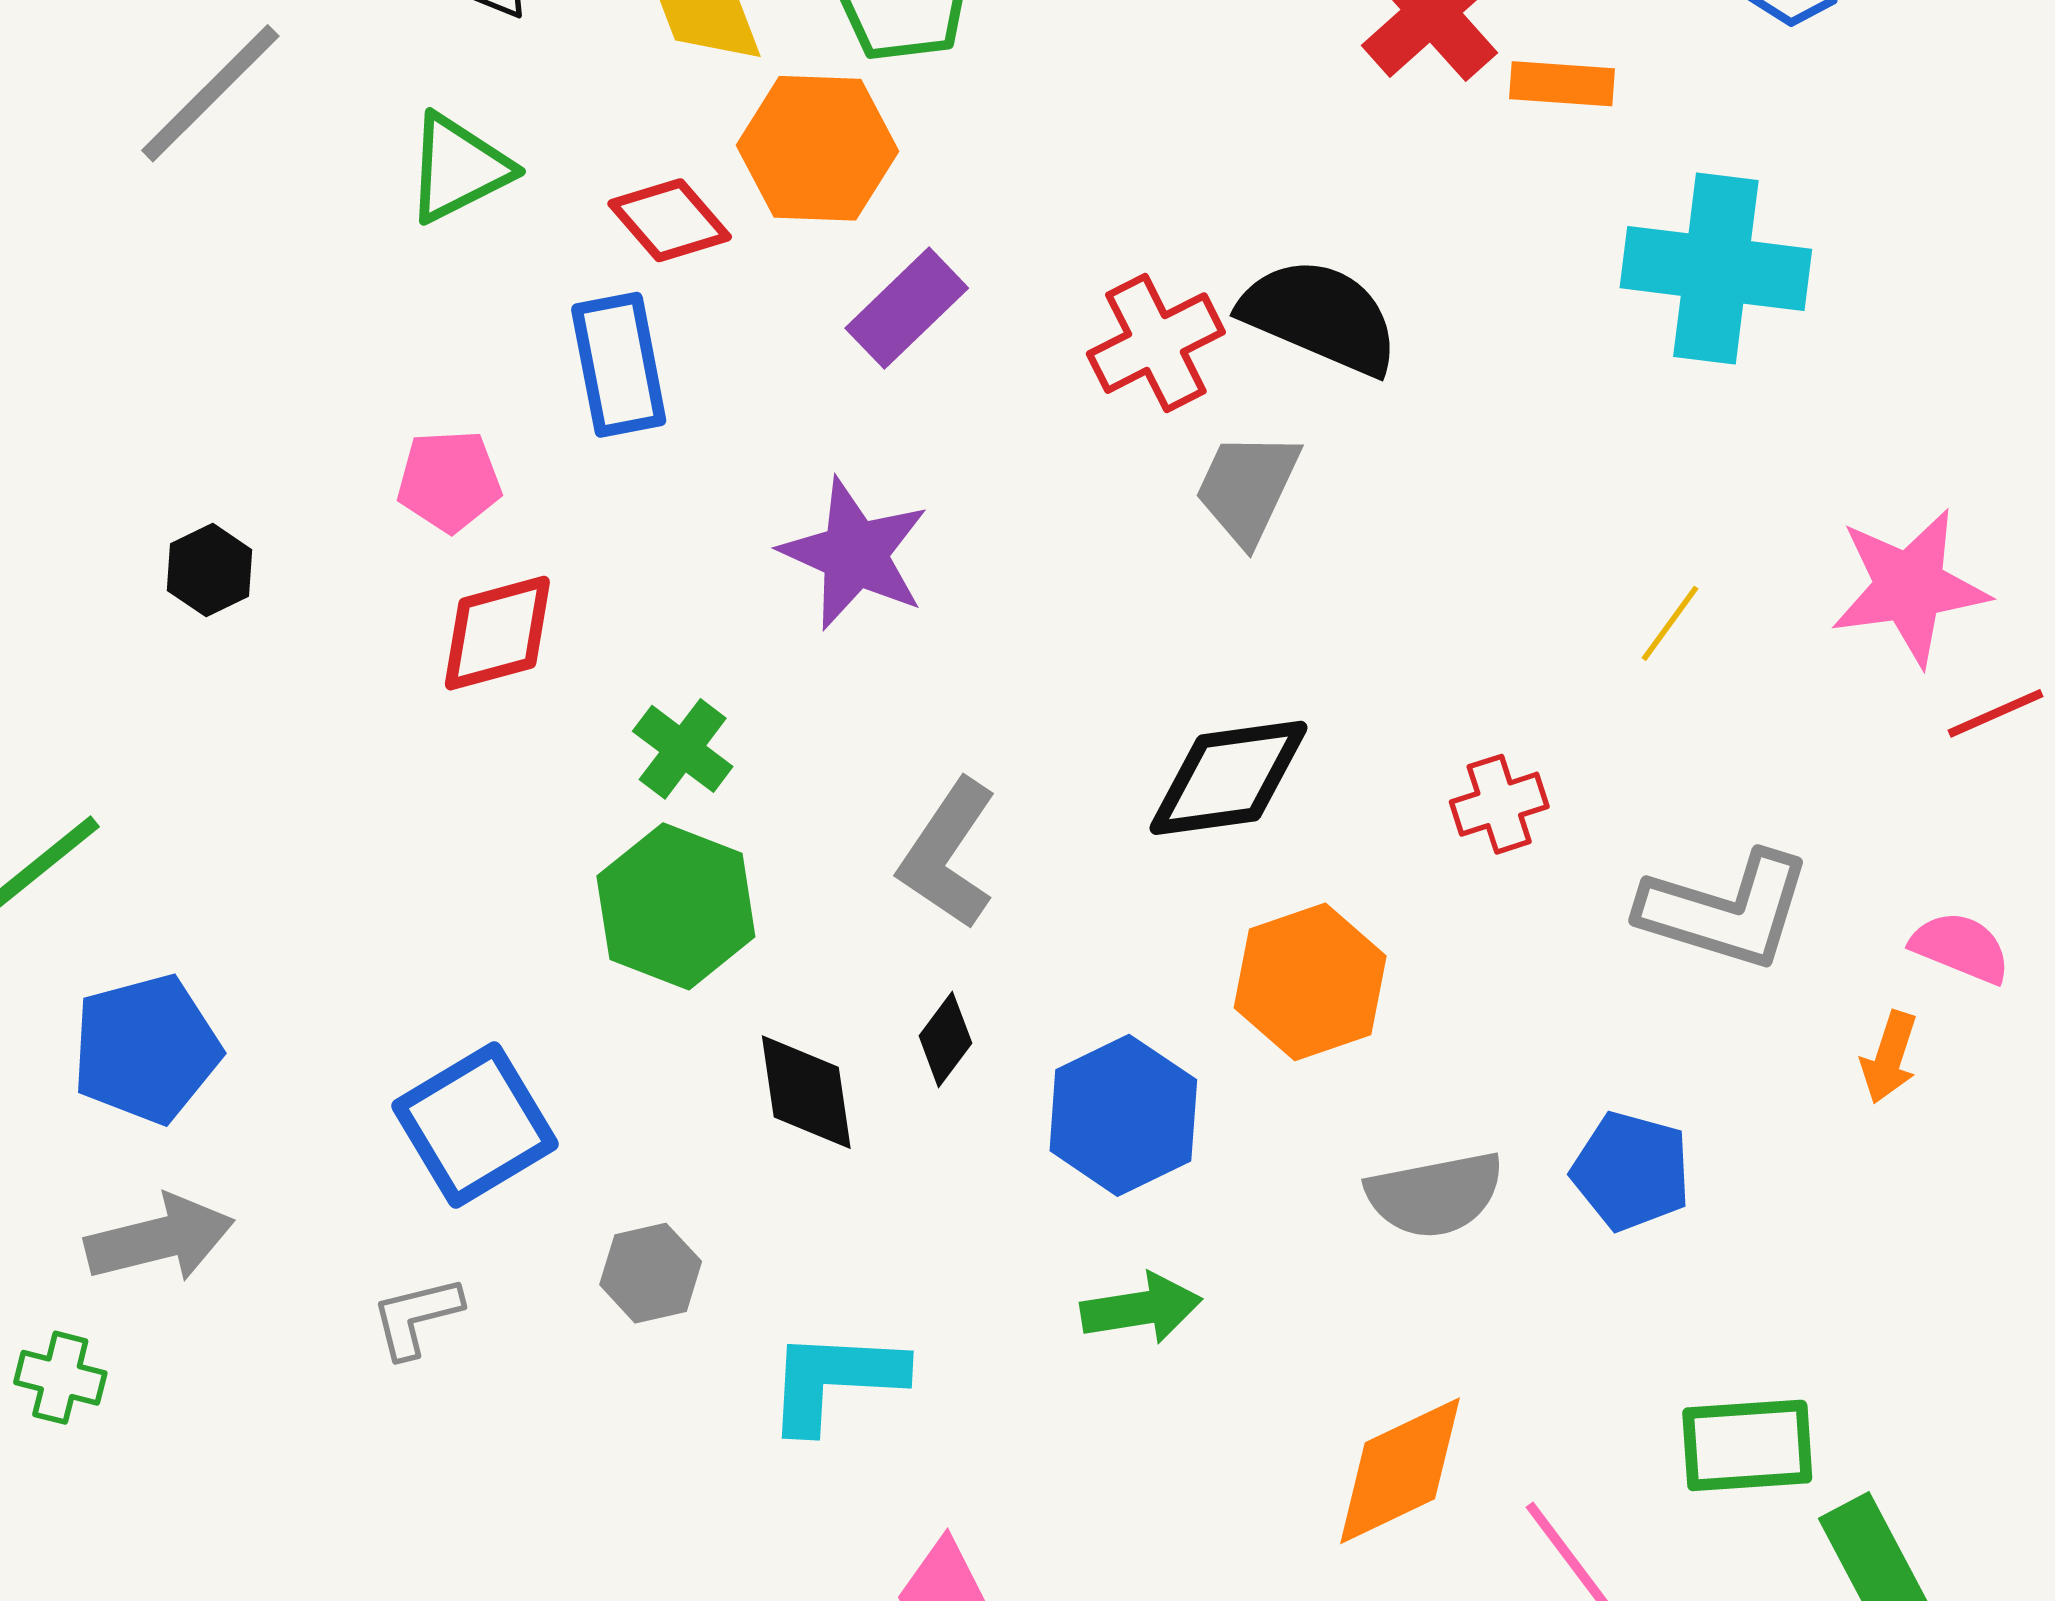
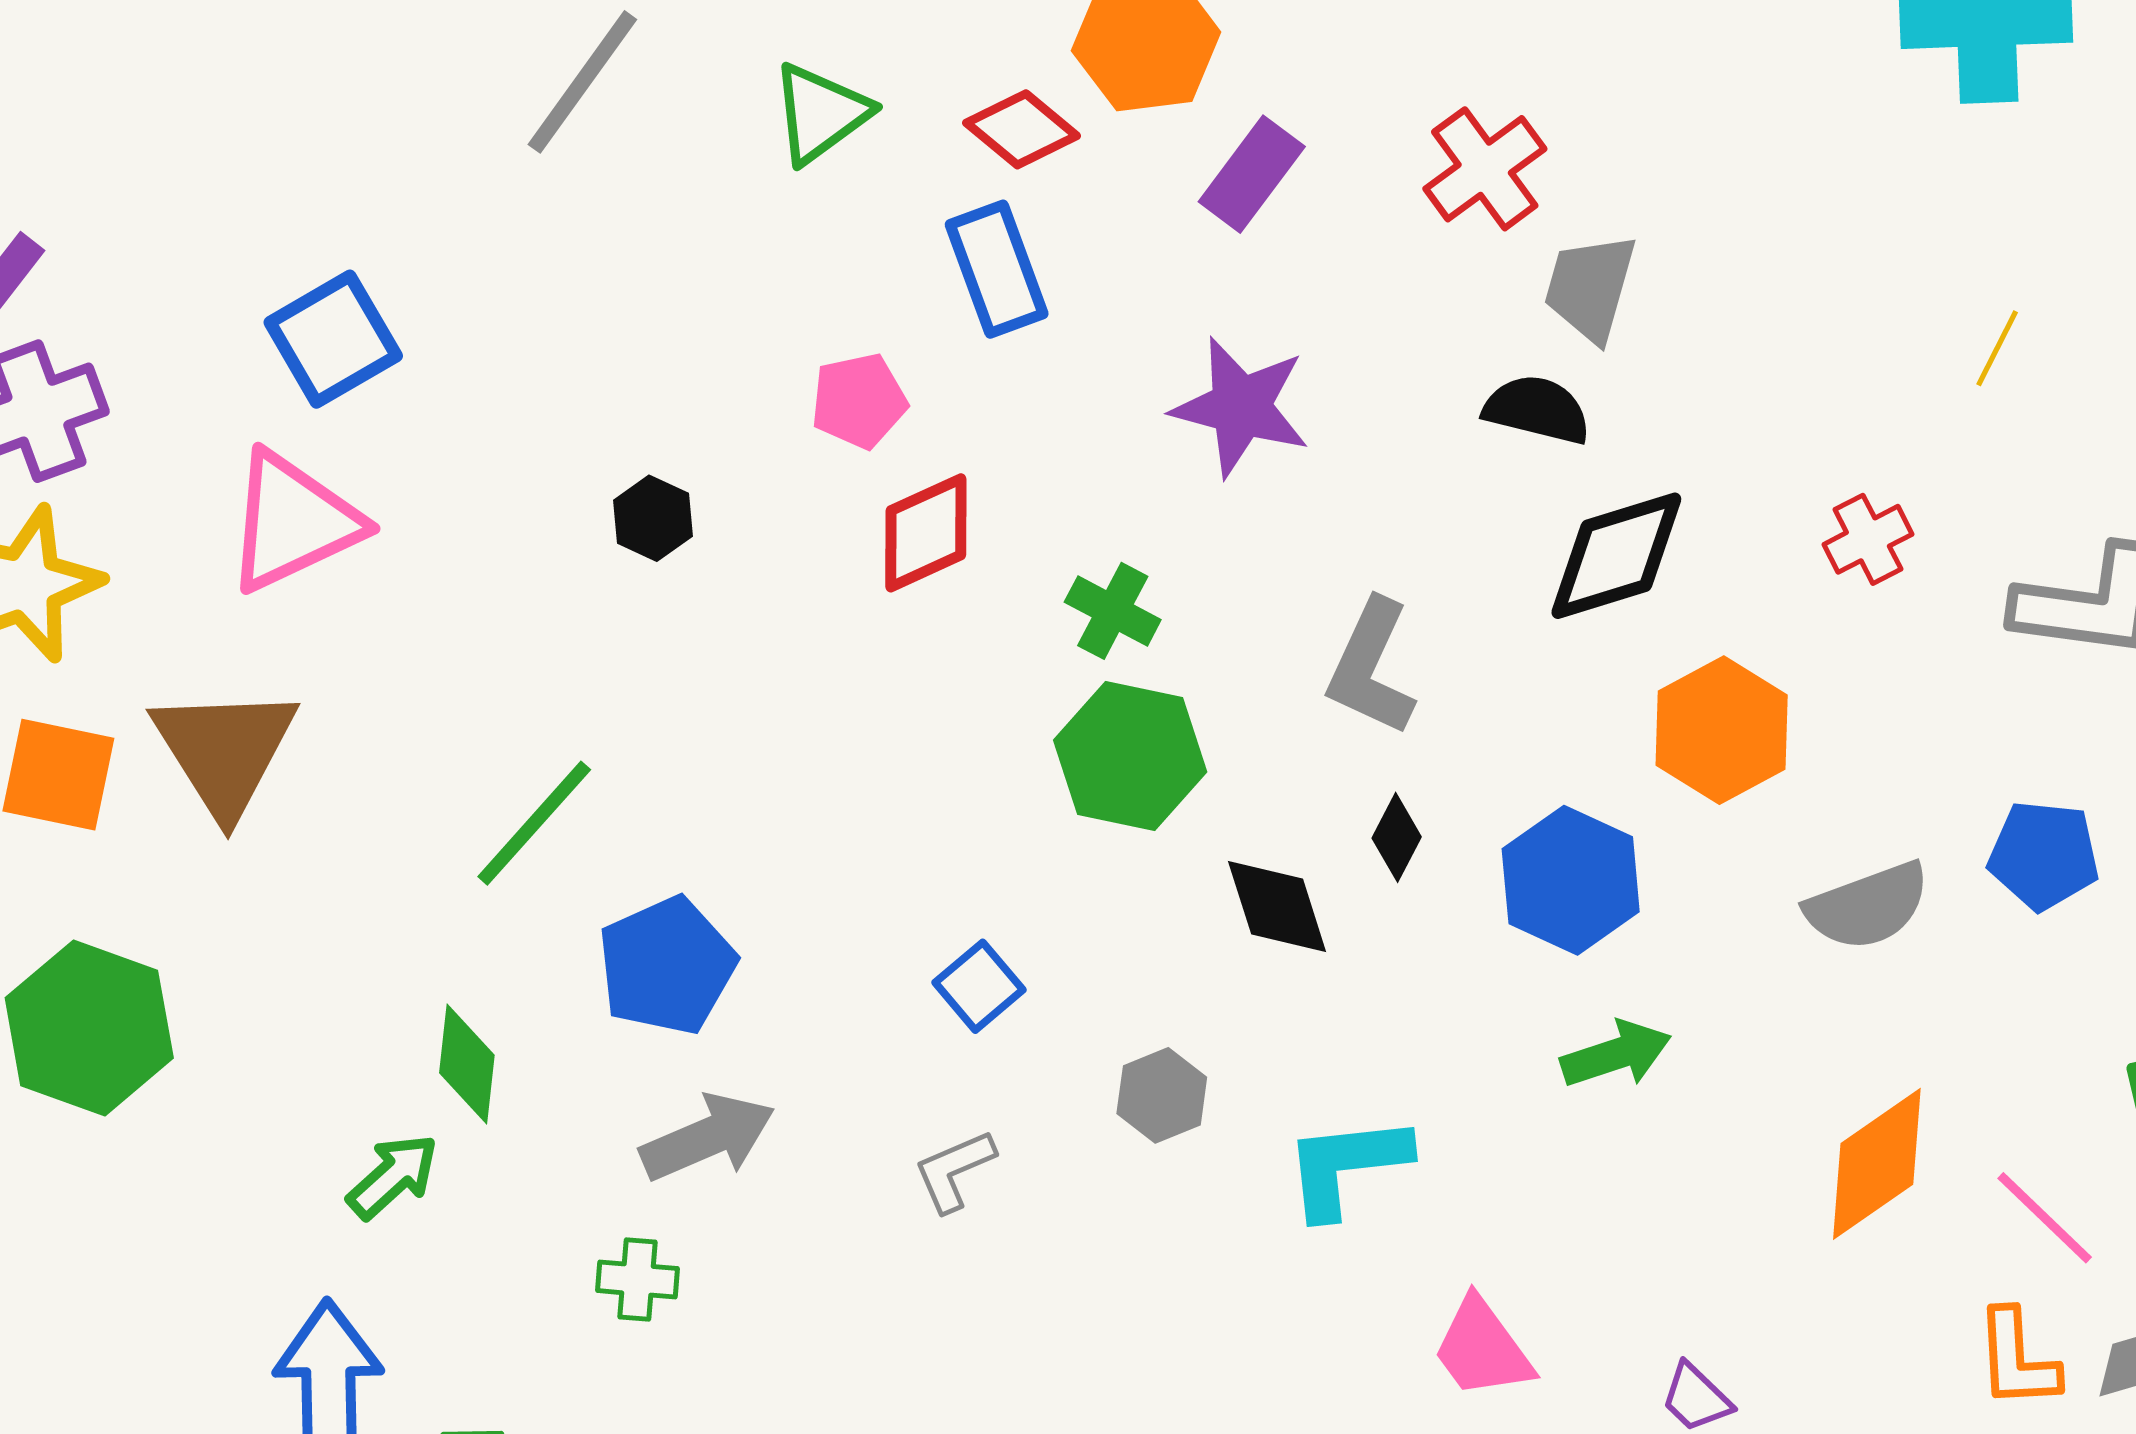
black semicircle: (1320, 316) -> (1537, 410), moved, size x0.7
blue square: (475, 1125) -> (979, 986), size x0.6

